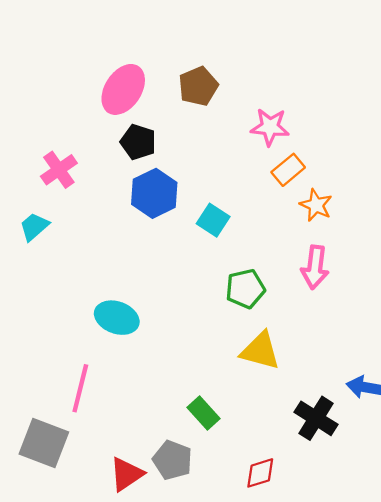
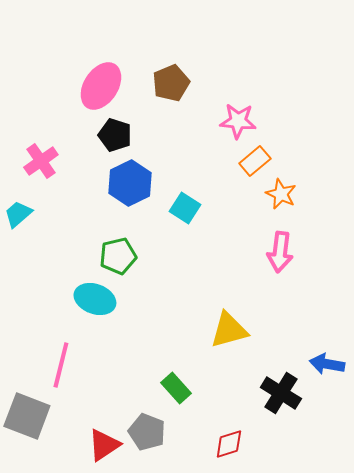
green pentagon: (245, 289) -> (118, 256), moved
yellow triangle: (260, 351) -> (229, 330), turned -30

